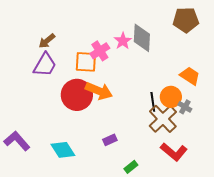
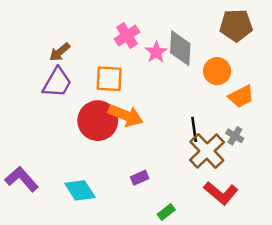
pink cross: (100, 51) -> (127, 36), moved
orange trapezoid: (190, 76) -> (241, 96), turned 120
orange circle: (171, 97) -> (217, 71), moved

